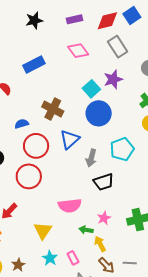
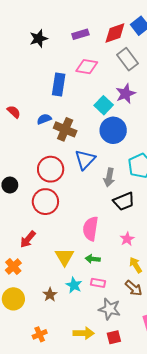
pink diamond: (78, 51) -> (87, 67), turned -40
blue rectangle: (34, 65) -> (59, 84), moved, turned -50
blue semicircle: (22, 124) -> (44, 119), moved
pink semicircle: (70, 206) -> (90, 229), turned 110
green arrow: (86, 230) -> (93, 259), moved
yellow arrow: (100, 244) -> (136, 265), moved
pink rectangle: (73, 258) -> (98, 283), turned -48
brown star: (18, 265) -> (50, 295), moved

